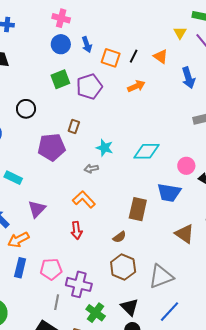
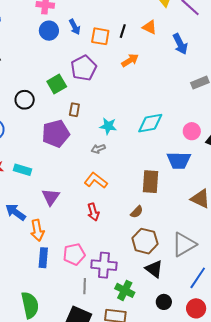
green square: (60, 79) -> (57, 84), moved
orange arrow: (18, 240) -> (37, 230), turned -65
black triangle: (130, 307) -> (154, 269), moved

